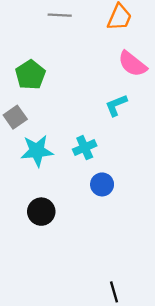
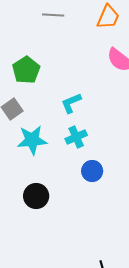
cyan L-shape: (116, 105) -> (71, 103), moved

